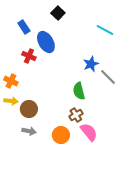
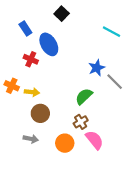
green semicircle: (79, 91) -> (84, 96), turned 60
yellow arrow: (11, 101) -> (32, 92), moved
brown circle: (29, 109) -> (40, 113), moved

